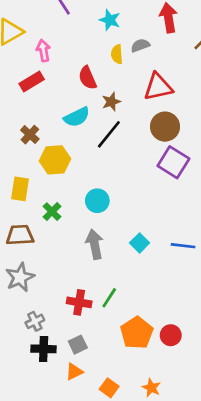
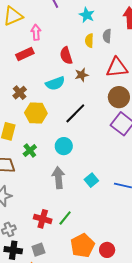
gray semicircle: (140, 45) -> (107, 36), turned -72
black line: (109, 134) -> (75, 113), moved

